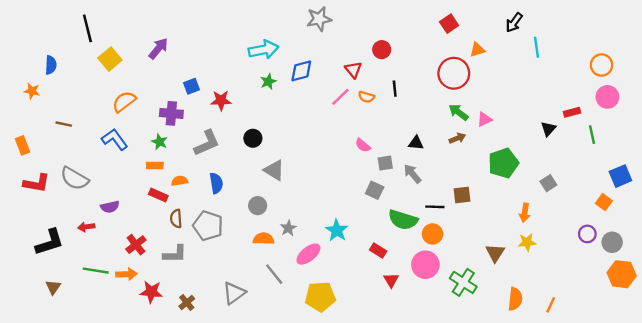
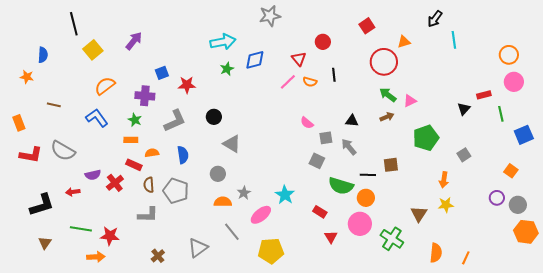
red square: (449, 24) -> (367, 26), moved
blue square: (620, 176) -> (524, 135), moved
red cross: (136, 245) -> (115, 183), moved
orange arrow: (126, 274) -> (96, 257), moved
red star: (151, 292) -> (110, 236), moved

